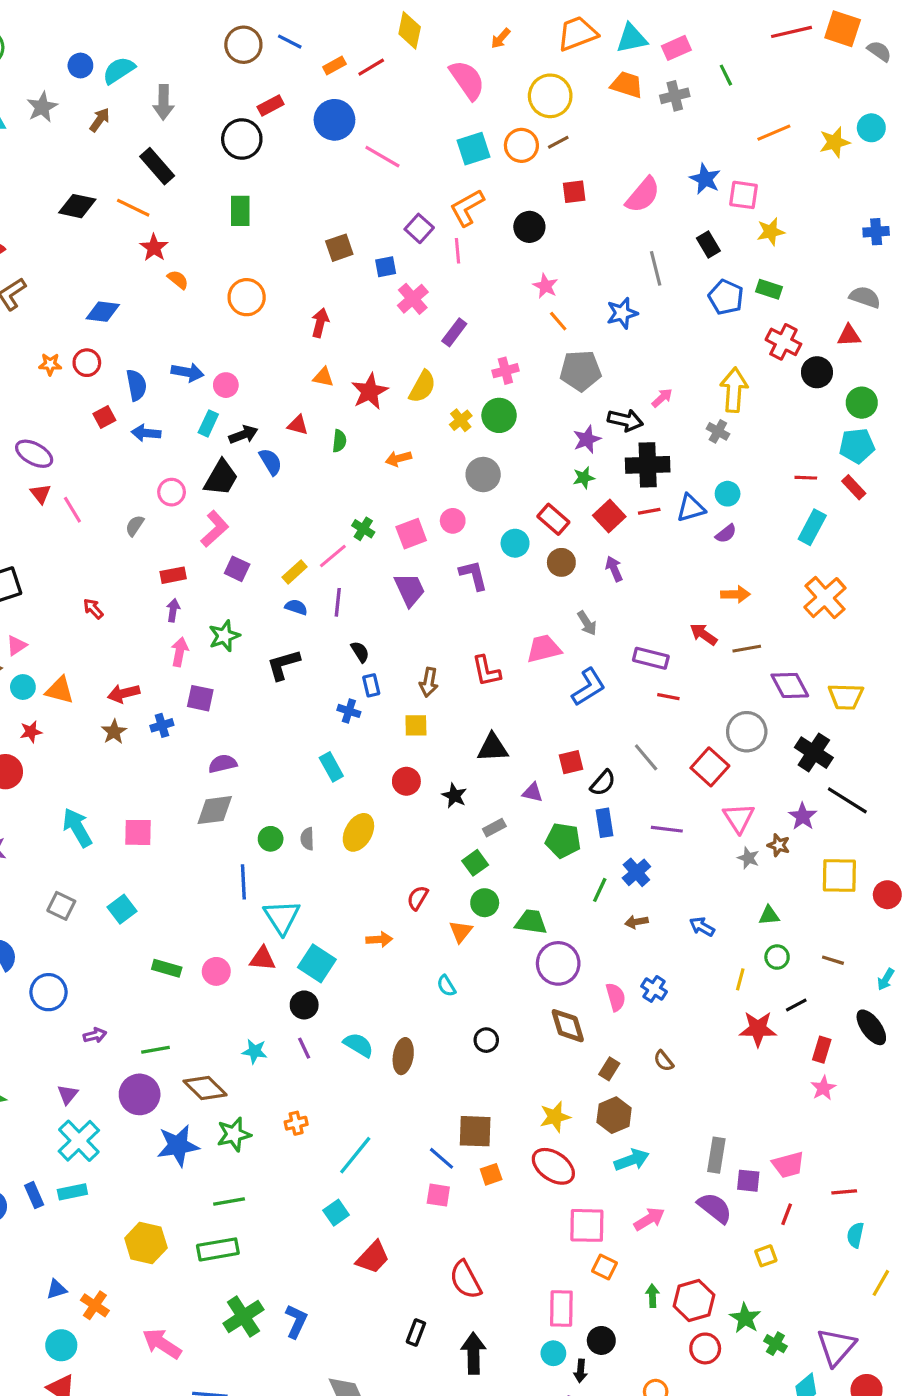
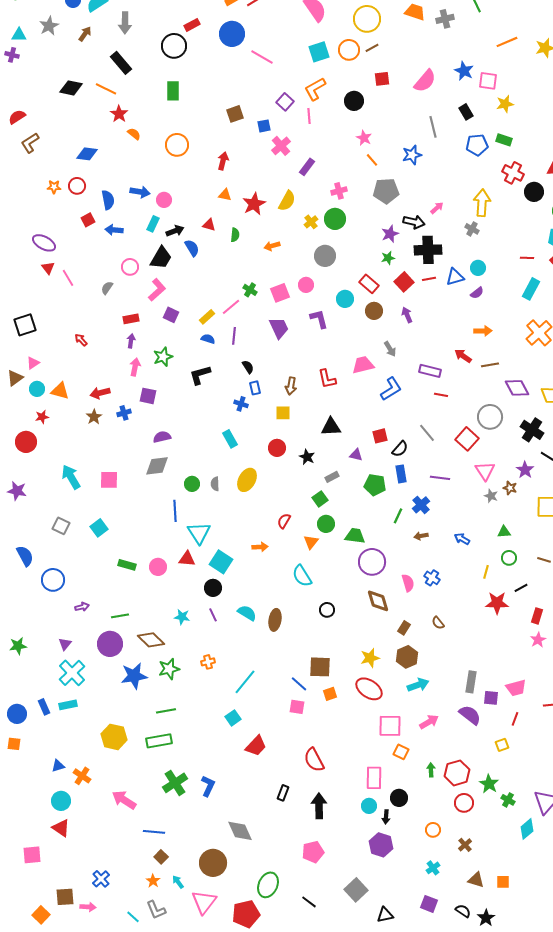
blue pentagon: (726, 297) -> (477, 145), turned -30
cyan semicircle: (446, 986) -> (302, 576), size x1.6

